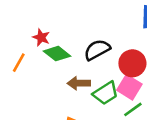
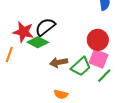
red star: (41, 37) -> (23, 32), size x1.5
black semicircle: (97, 50) -> (45, 27), moved

